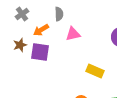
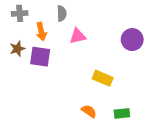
gray cross: (22, 14) -> (20, 13), turned 32
orange arrow: (41, 30) -> (41, 32), turned -70

